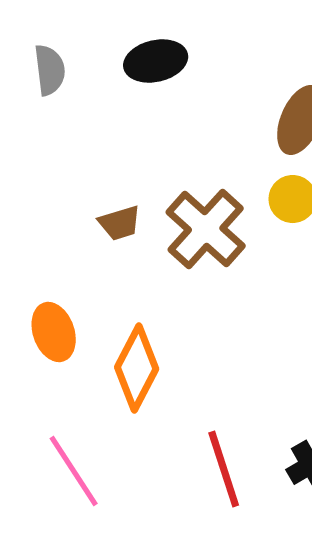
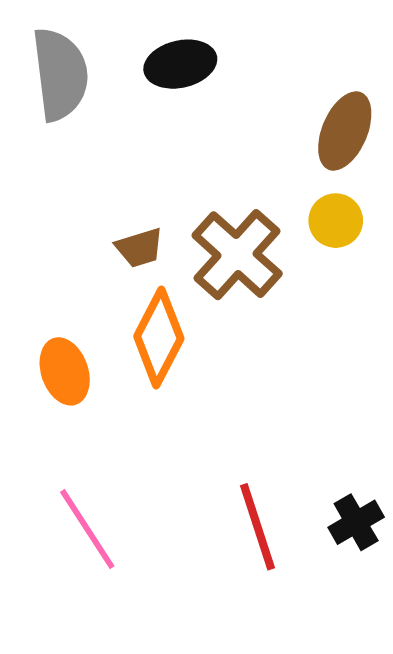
gray semicircle: (50, 70) -> (60, 74), size x1.6
orange diamond: (137, 368) -> (159, 337), moved

